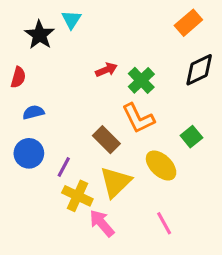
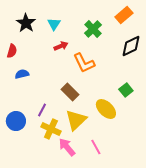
cyan triangle: (71, 20) -> (54, 24), moved
red arrow: (106, 70) -> (61, 46), moved
green cross: (141, 80) -> (93, 29), moved
orange L-shape: (138, 118) -> (84, 63), moved
blue circle: (29, 153) -> (16, 121), moved
pink line: (164, 223) -> (96, 147), moved

